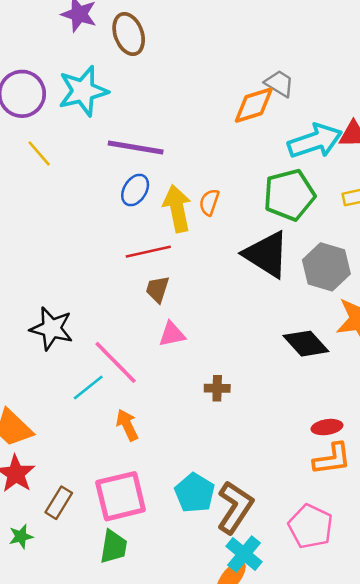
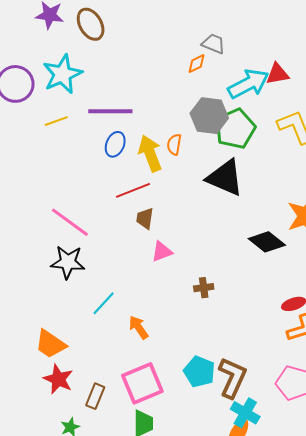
orange diamond: (254, 105) -> (196, 64), size x0.6
yellow line: (39, 153) -> (56, 121), moved, turned -60
gray hexagon: (326, 267) -> (209, 116), moved
pink line: (116, 362) -> (70, 222), moved

